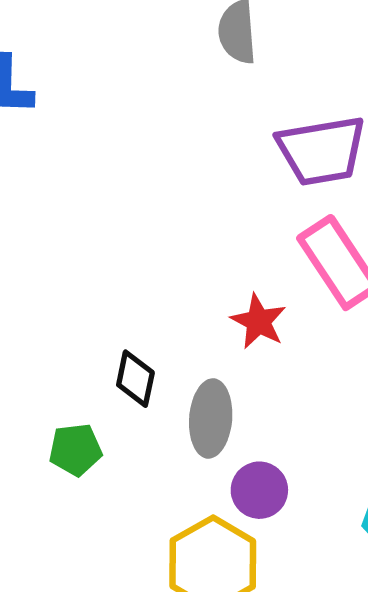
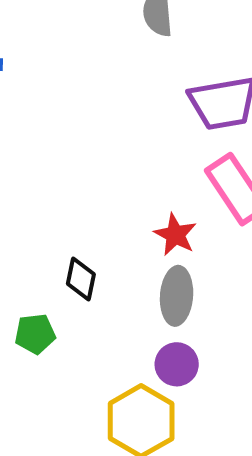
gray ellipse: (211, 418) -> (177, 296), moved

